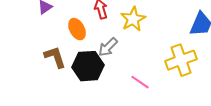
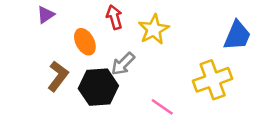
brown L-shape: (55, 57) -> (58, 76), turned 55

